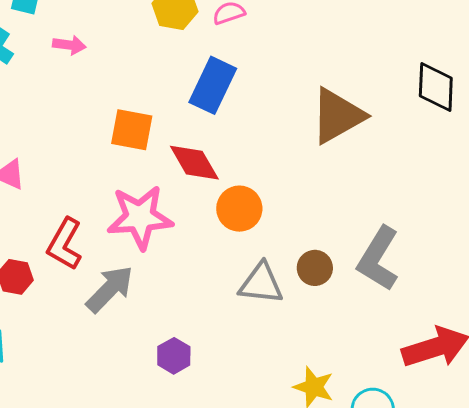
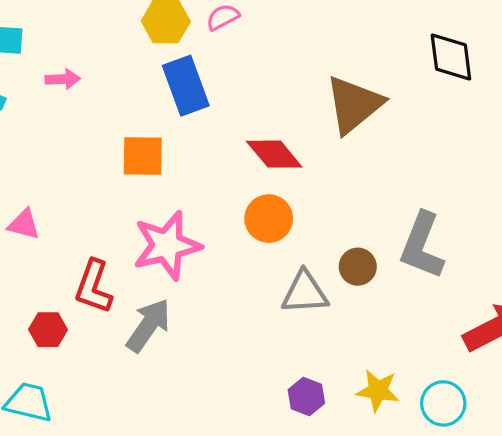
blue rectangle: (213, 85) -> (186, 86), moved, turned -36
red diamond: (194, 163) -> (274, 154), moved
purple hexagon: (174, 356) -> (306, 397), moved

